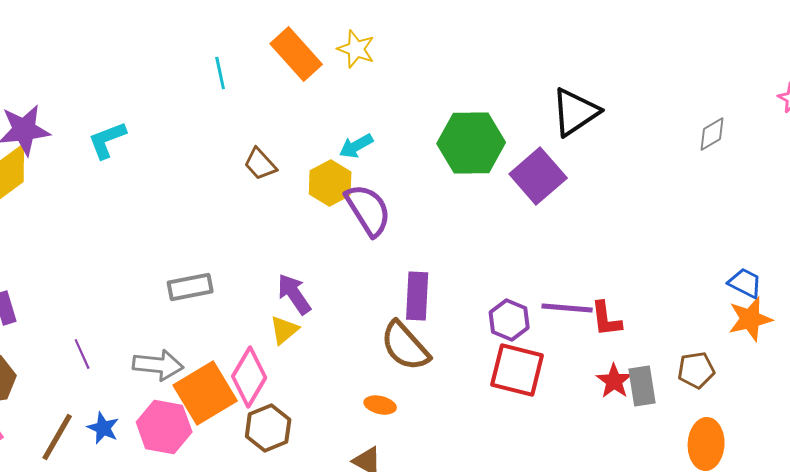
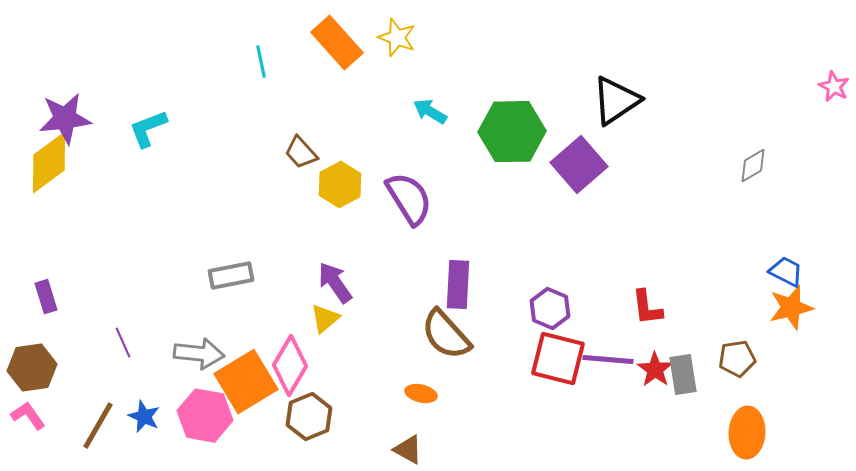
gray diamond: (712, 134) -> (753, 166), moved
cyan arrow: (356, 146) -> (430, 112), moved, turned 60
yellow hexagon: (330, 183) -> (340, 185), moved
purple line: (567, 308) -> (608, 360), moved

